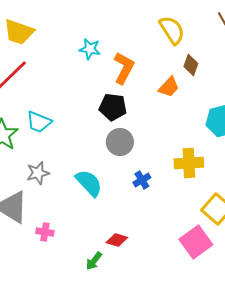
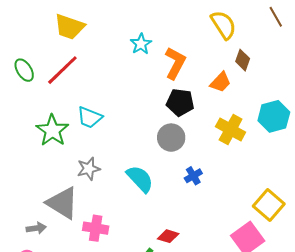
cyan star: (90, 49) -> (141, 44), turned 30
black pentagon: (113, 107) -> (180, 102), moved
yellow cross: (189, 163) -> (231, 129), moved, turned 32
pink cross: (45, 232) -> (96, 228), size x1.4

